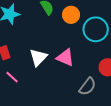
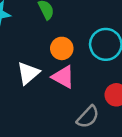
orange circle: (71, 15) -> (62, 48), moved

